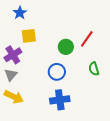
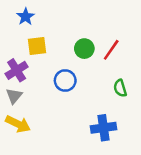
green circle: (66, 47) -> (84, 49), moved
blue circle: (57, 72) -> (65, 81), moved
blue cross: (60, 100) -> (104, 128), moved

